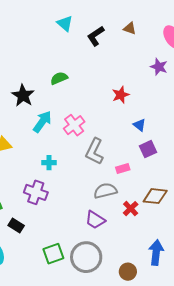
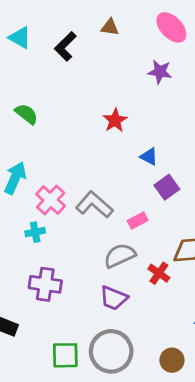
green semicircle: (59, 78) -> (26, 114), turned 72
pink cross: (74, 125) -> (51, 200), moved
gray L-shape: (94, 151) -> (94, 205), turned 116
purple cross: (36, 192) -> (45, 284), moved
green square: (53, 254) -> (65, 355), turned 30

